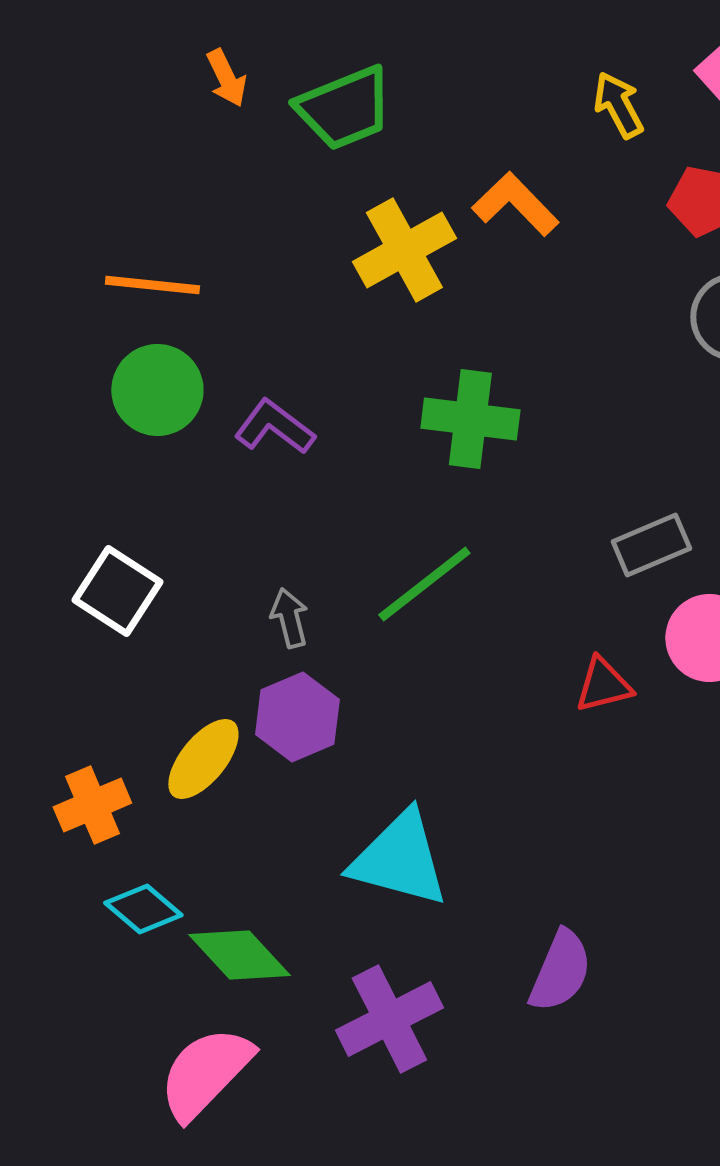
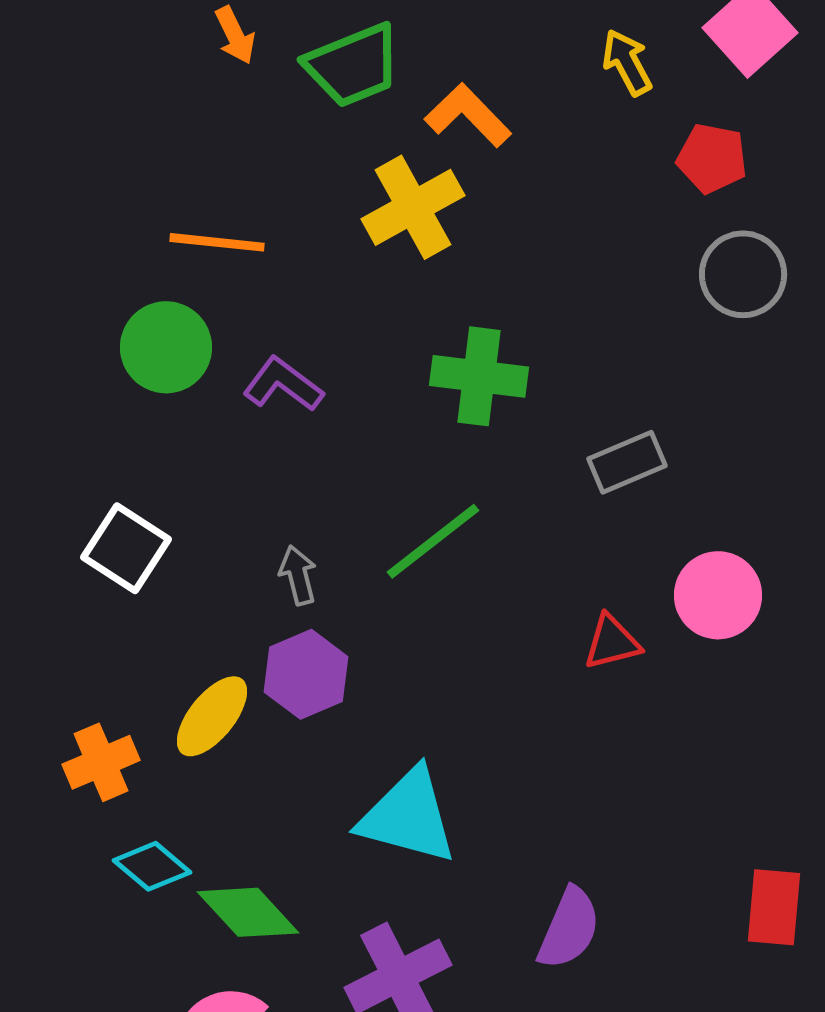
orange L-shape: (515, 204) -> (468, 115), moved
orange line: (152, 285) -> (217, 242), moved
gray rectangle: (651, 545) -> (627, 462), moved

